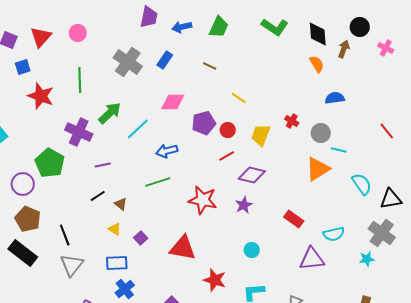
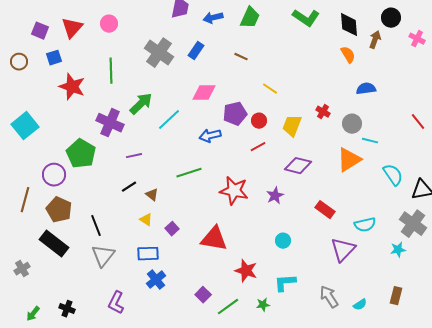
blue arrow: (167, 151) -> (210, 136), moved
purple diamond: (252, 175) -> (298, 166), moved
purple triangle: (312, 259) -> (343, 250), turned -40

